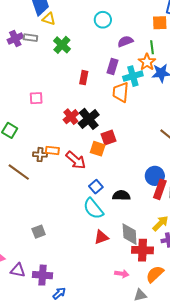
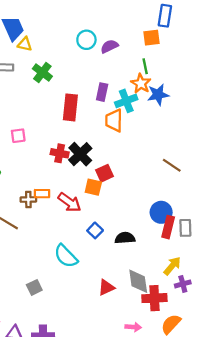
purple semicircle: (125, 41) -> (109, 46), moved
red rectangle: (84, 78) -> (70, 107), size x1.6
red cross: (71, 117) -> (60, 153), turned -35
cyan semicircle: (93, 209) -> (66, 256), moved

